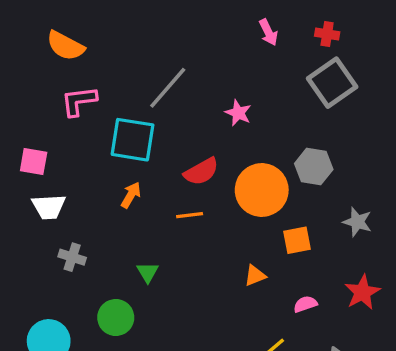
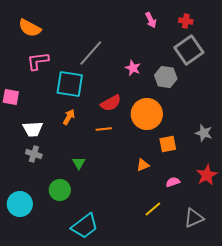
gray hexagon: (314, 167) -> (166, 77), moved
white trapezoid: (49, 207) -> (33, 129), moved

